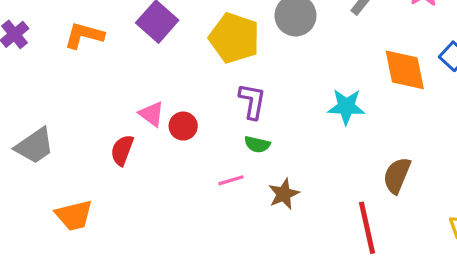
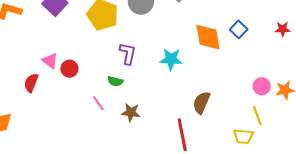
purple L-shape: (252, 101) -> (128, 53), moved
pink line: (231, 180) -> (98, 103), turned 70
brown star: (284, 194) -> (131, 112), turned 30

